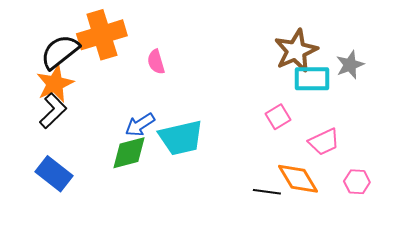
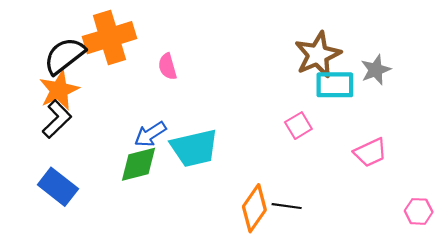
pink trapezoid: (324, 142) -> (370, 152), moved
orange diamond: (298, 179) -> (254, 208), moved, turned 66
pink hexagon: (357, 182) -> (419, 211), moved

